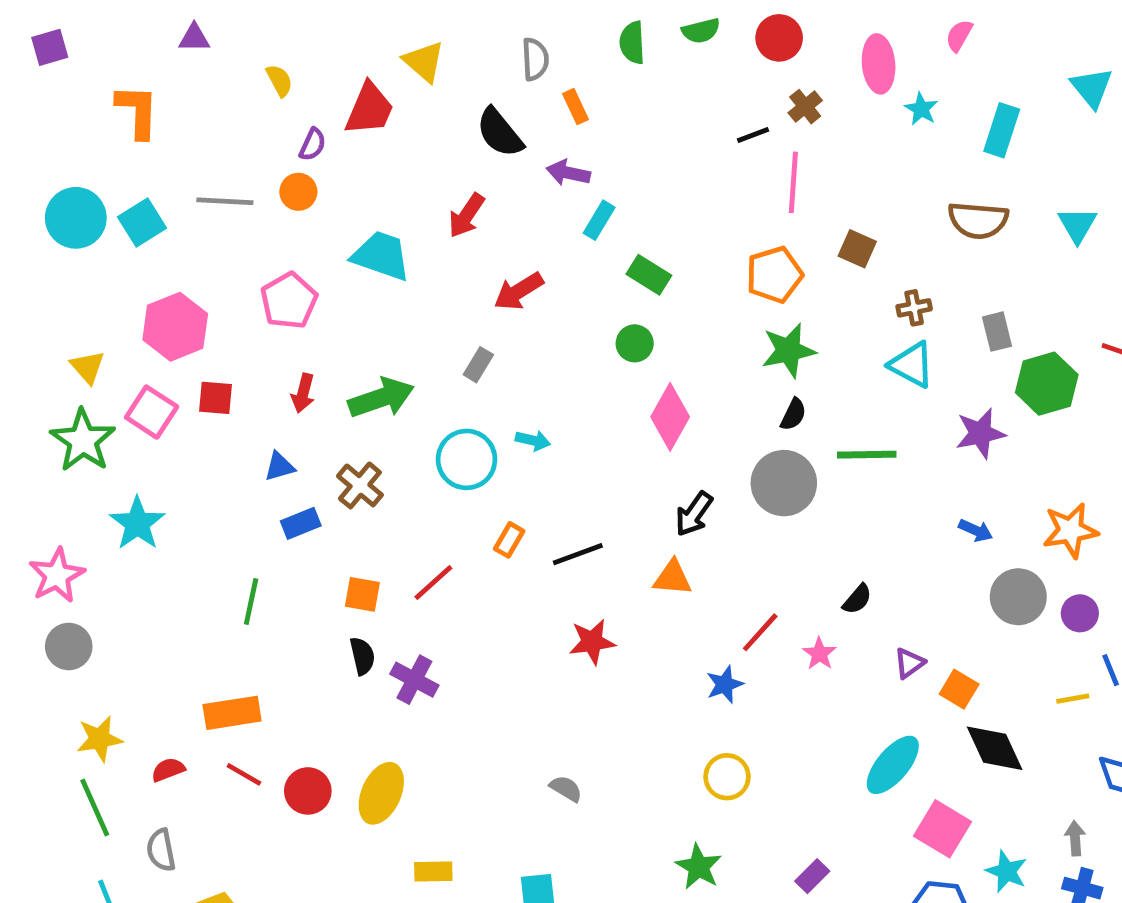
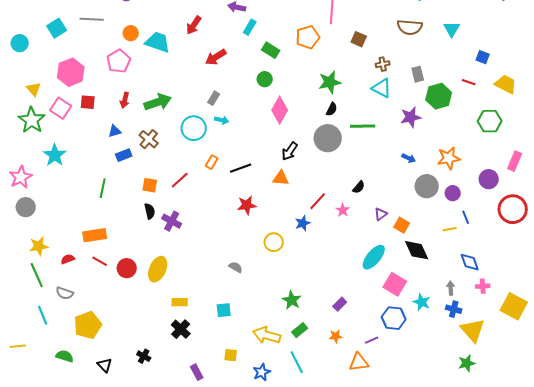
orange circle: (298, 192) -> (131, 33), moved
cyan circle: (76, 218) -> (20, 43), moved, size x0.7
orange pentagon: (774, 275) -> (308, 37), moved
gray rectangle: (478, 365) -> (214, 98), moved
yellow circle: (727, 777) -> (274, 242), moved
gray semicircle: (161, 850) -> (65, 293), turned -60

